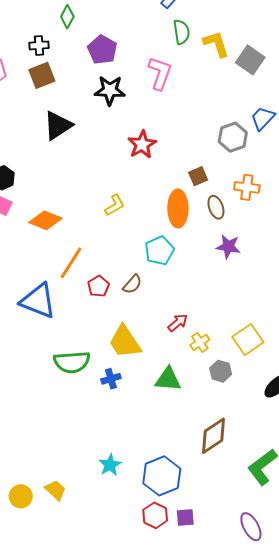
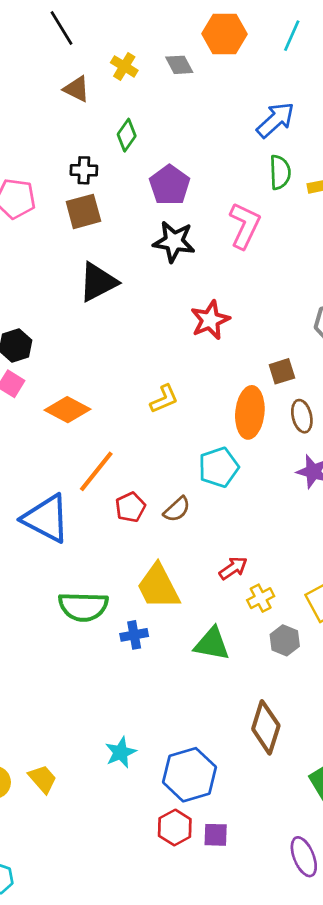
brown diamond: (213, 436) -> (266, 727), turned -45

